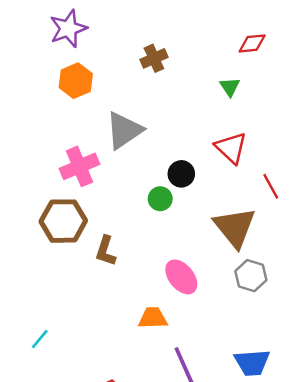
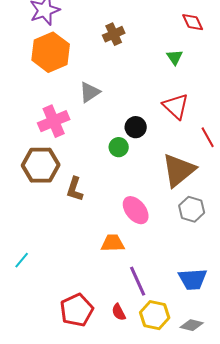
red diamond: (252, 43) -> (193, 22), turned 70
orange hexagon: (76, 81) -> (51, 52), size x1.4
gray triangle: (124, 130) -> (90, 92), size x0.7
brown triangle: (235, 227) -> (179, 170), turned 30

